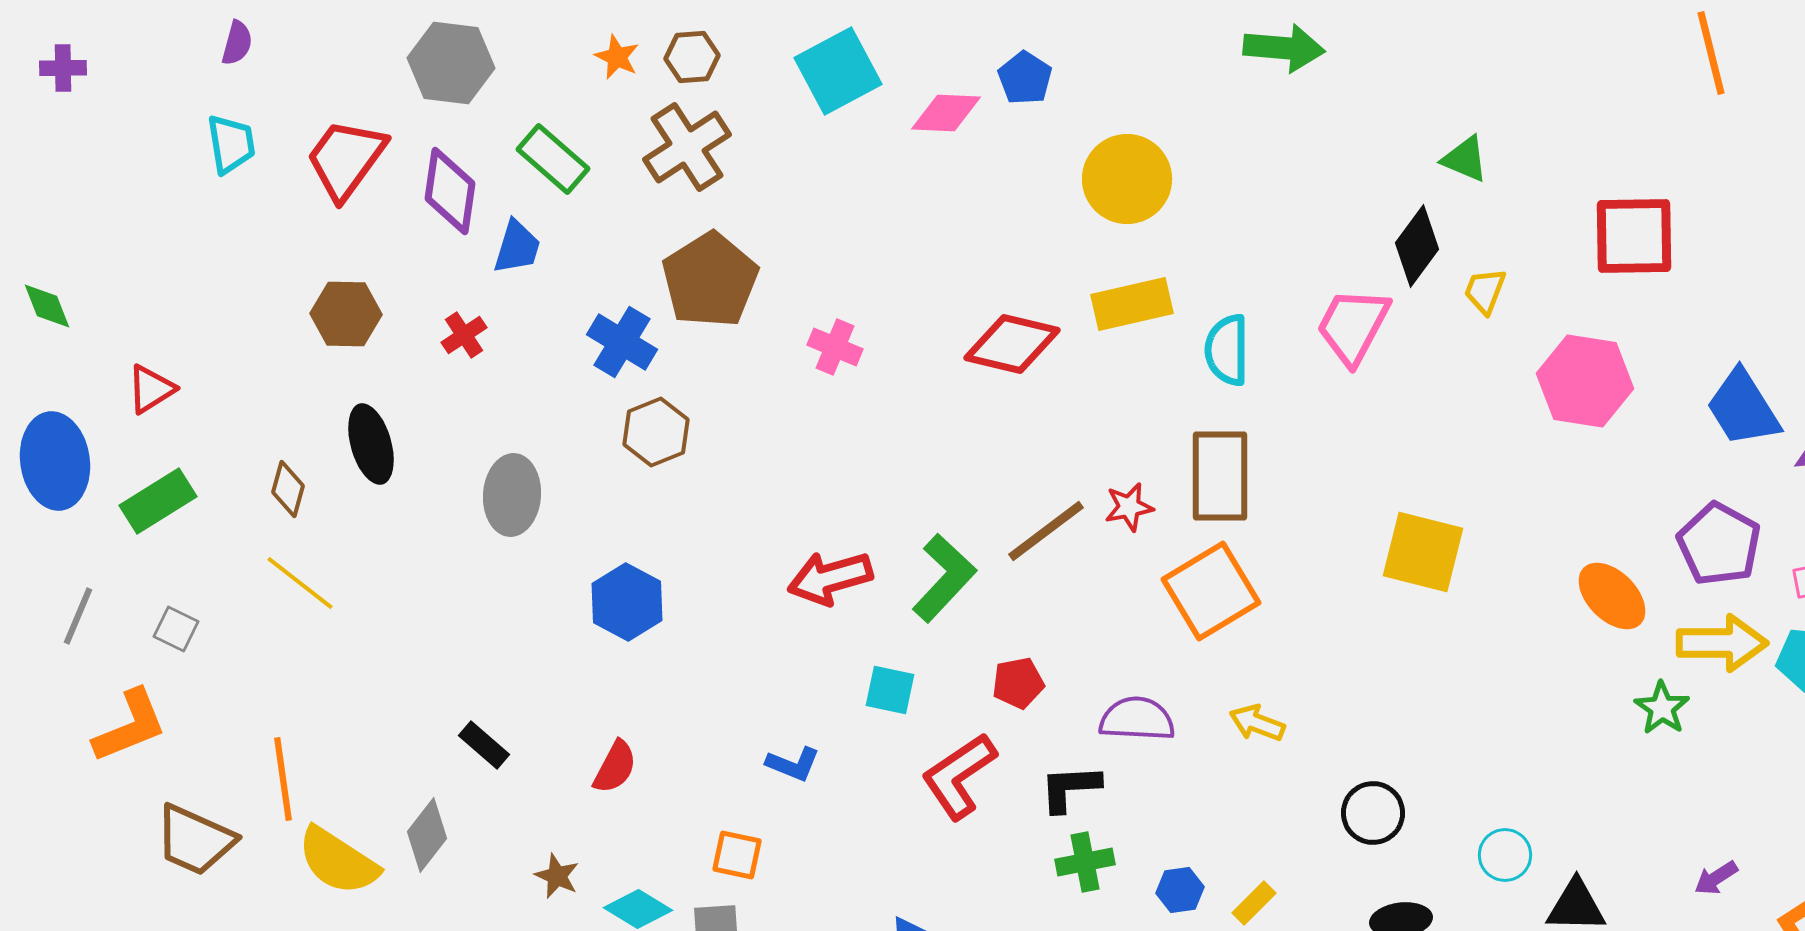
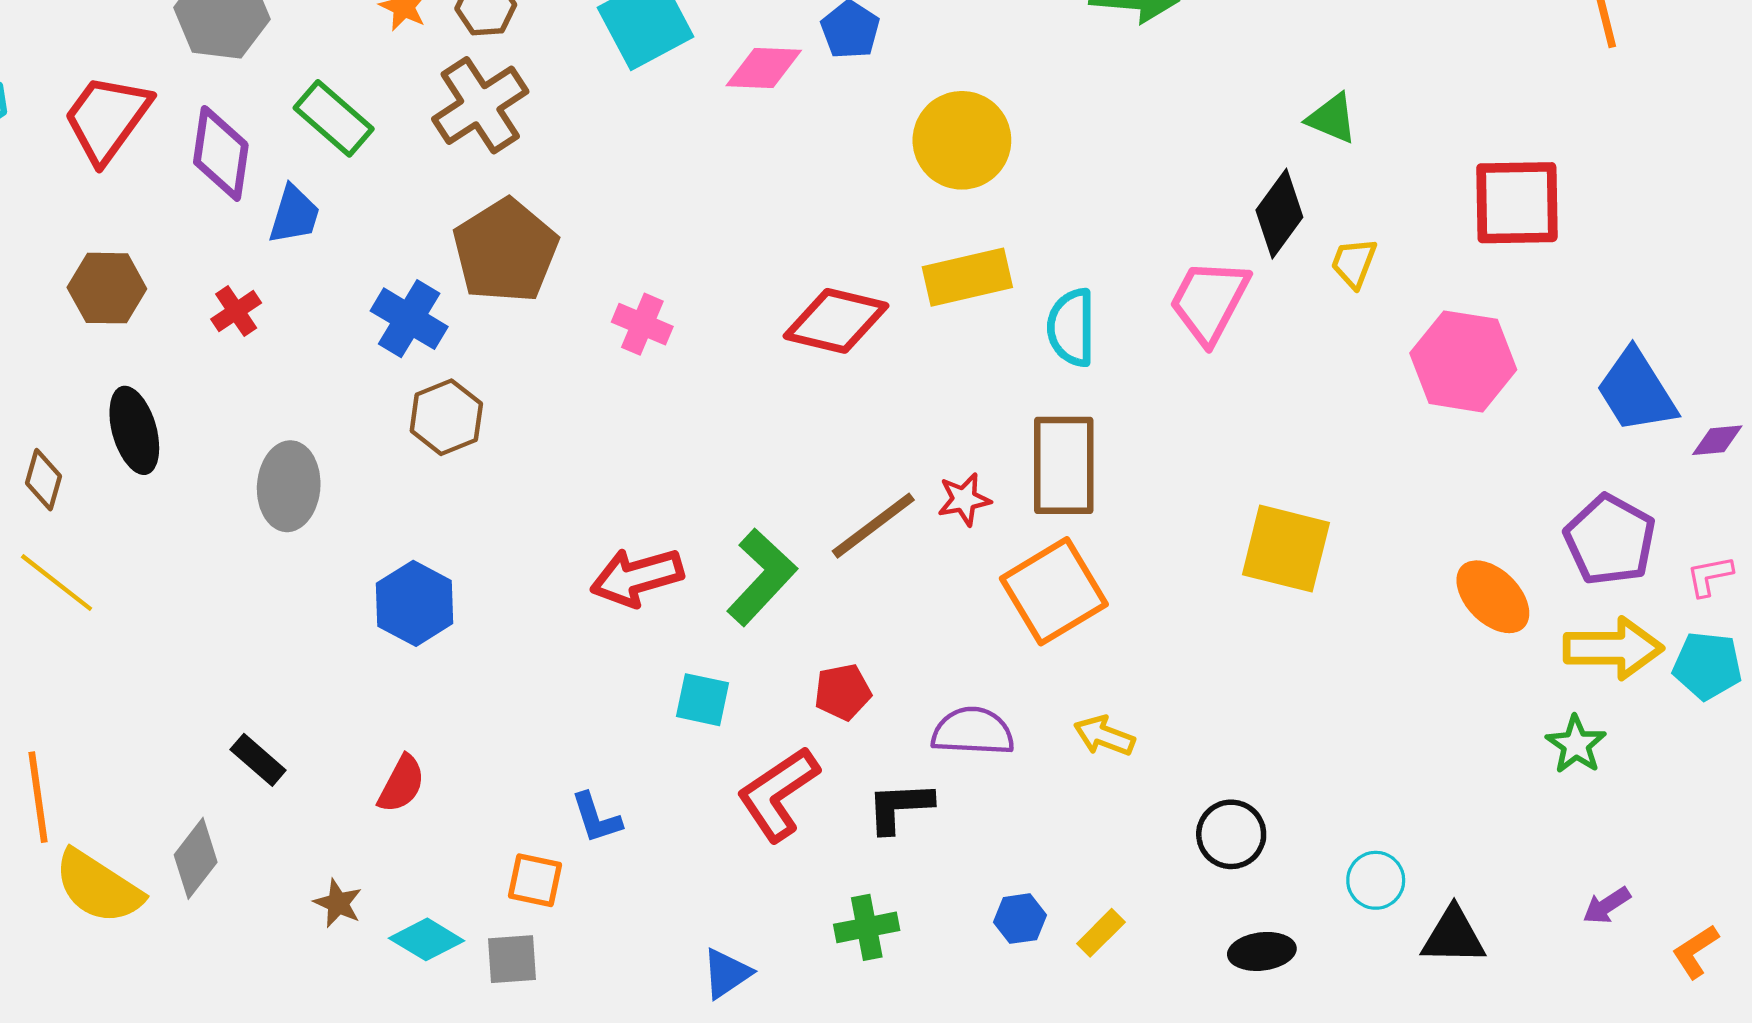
green star: (1662, 708) -> (1576, 745), moved
blue L-shape: (793, 764) -> (596, 818), moved, turned 50
green cross: (1085, 862) -> (867, 927), moved

